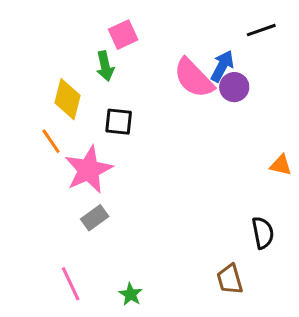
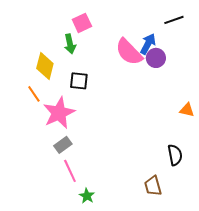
pink line: (71, 284) -> (70, 171), moved

